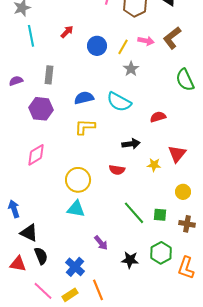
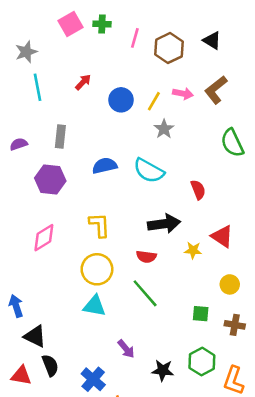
red semicircle: (158, 117) -> (198, 190), turned 84
yellow L-shape: (85, 127) -> (100, 225), moved, turned 85
black arrow: (131, 144) -> (164, 224), size x1.4
red triangle: (177, 154) -> (222, 236), turned -36
green line: (134, 213) -> (145, 293), moved

